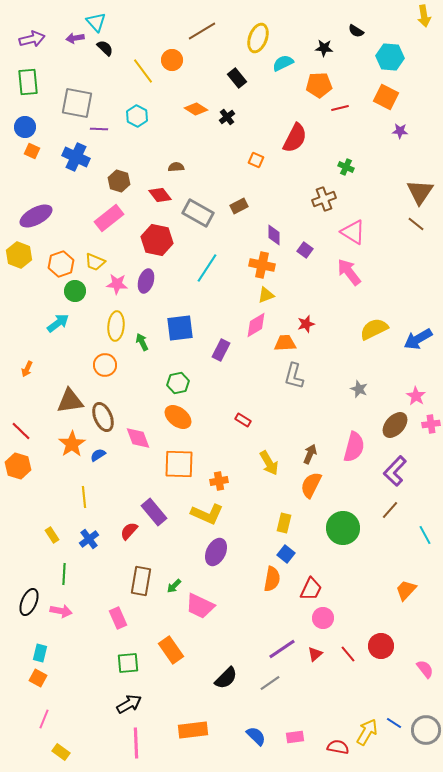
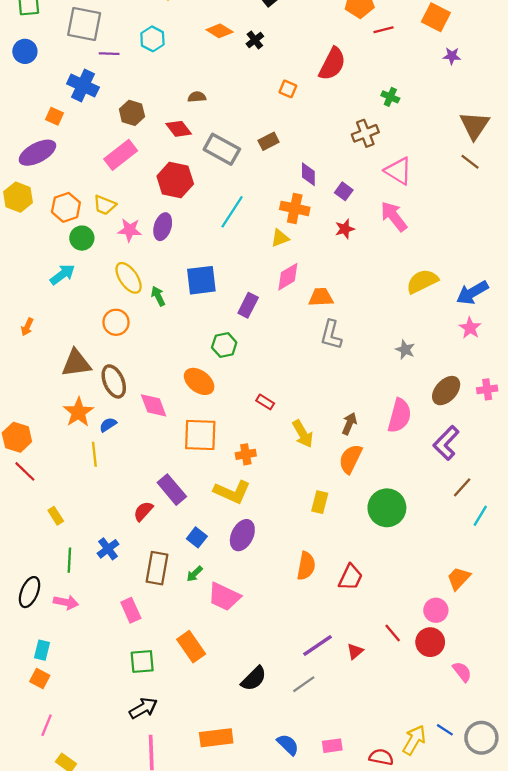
orange square: (32, 151) -> (55, 116), moved
yellow triangle: (266, 295) -> (280, 238), moved
red star: (306, 324) -> (345, 229), moved
yellow ellipse: (116, 326) -> (129, 278), turned -40
green hexagon: (178, 383) -> (224, 345), moved
pink star: (416, 396) -> (470, 328), moved
red rectangle: (243, 420) -> (265, 402), moved
red line: (21, 431) -> (25, 471), moved
yellow line: (84, 497) -> (94, 454), moved
brown line: (390, 510) -> (462, 487), moved
cyan line: (425, 535) -> (480, 516), turned 60
blue cross: (89, 539) -> (108, 549), moved
blue square: (286, 554) -> (197, 537), moved
pink circle: (323, 618) -> (436, 610), moved
red line: (348, 654) -> (393, 633), moved
pink semicircle: (425, 669) -> (462, 672), moved

